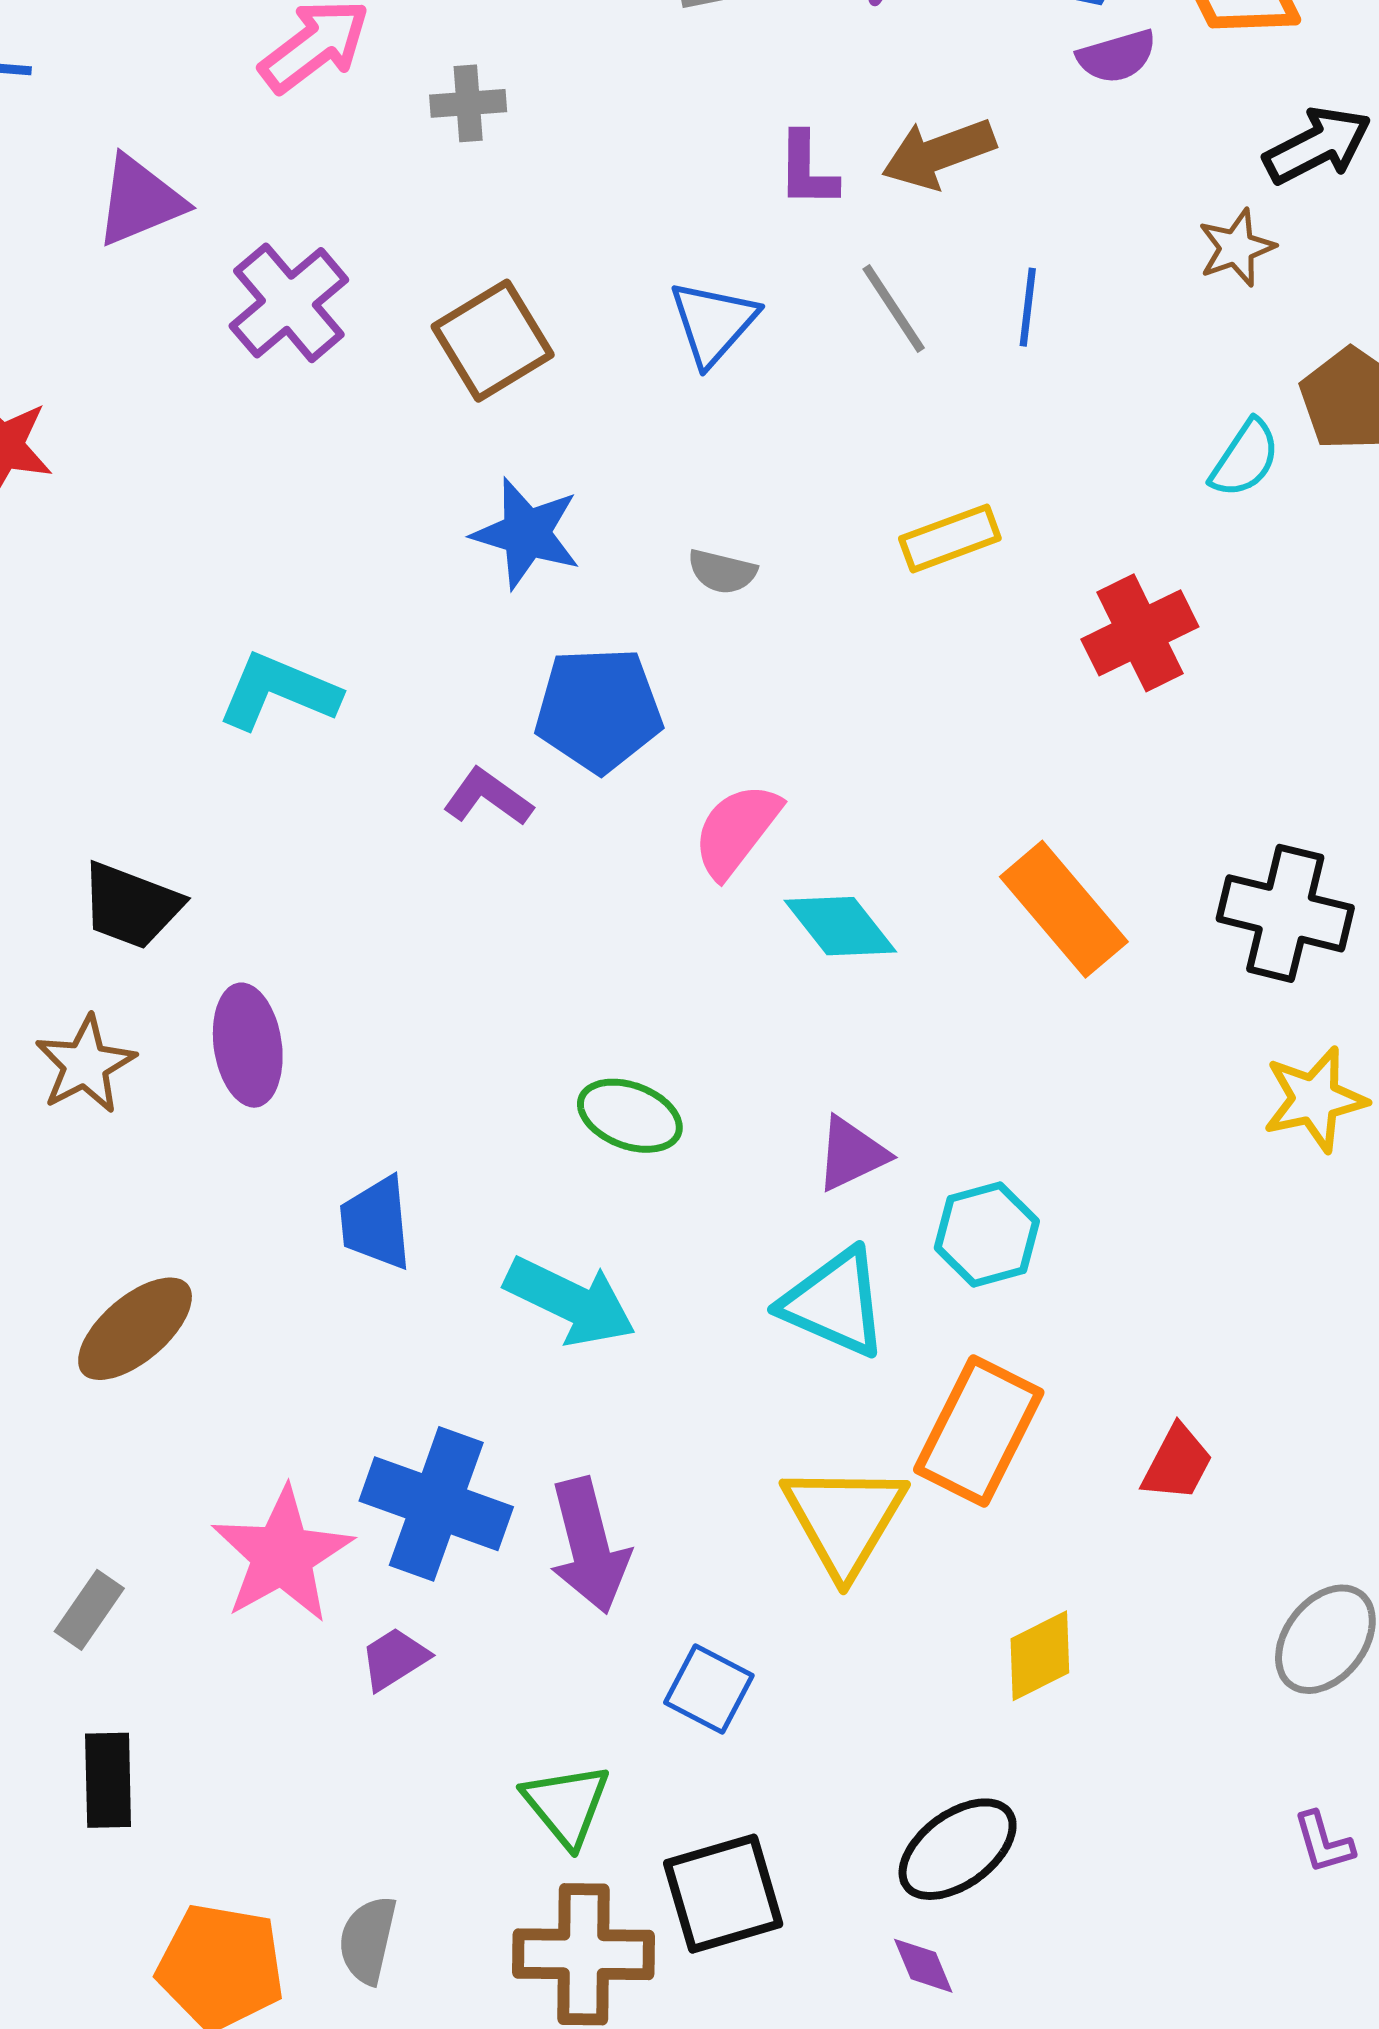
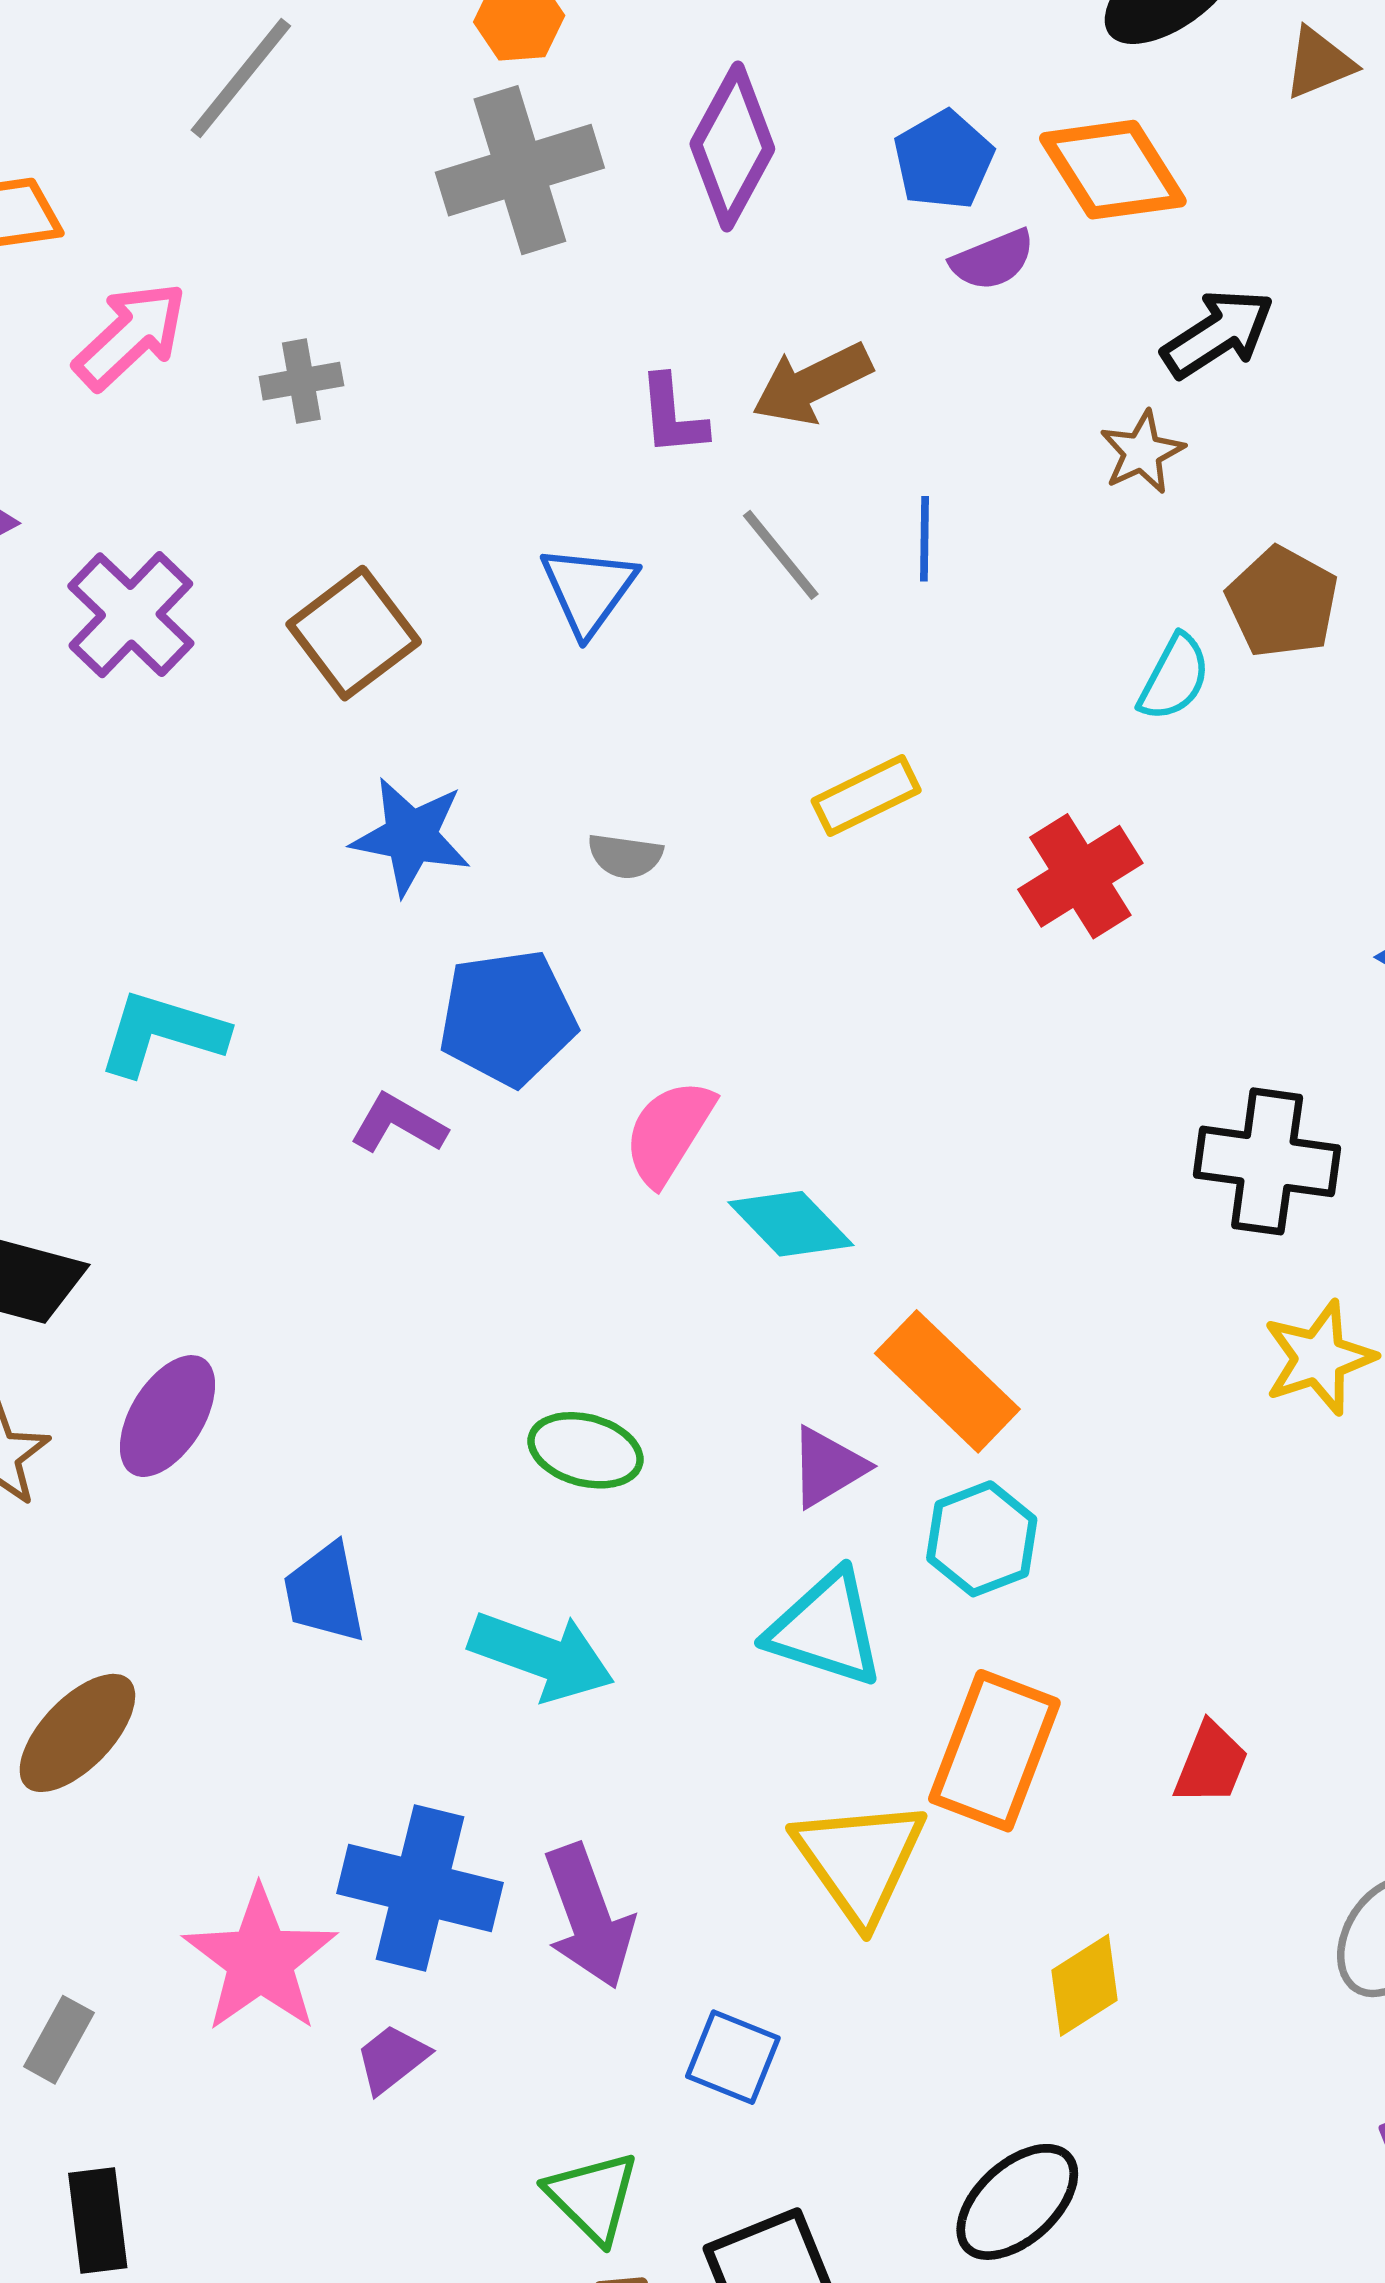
orange rectangle: (1064, 909) -> (947, 1381), moved
purple ellipse: (248, 1045) -> (168, 1416), turned 46

